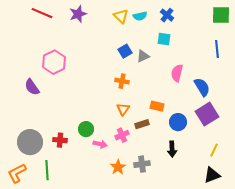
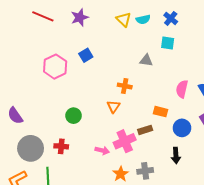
blue square: (125, 51) -> (86, 55), moved
gray triangle: (143, 56) -> (146, 60), turned 32
pink semicircle: (177, 73) -> (182, 89), moved
purple semicircle: (32, 87) -> (15, 116), moved
orange triangle: (123, 109) -> (113, 106), moved
green circle: (86, 129) -> (74, 116), moved
pink cross: (122, 135) -> (125, 141), size x1.5

